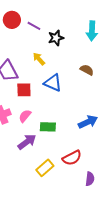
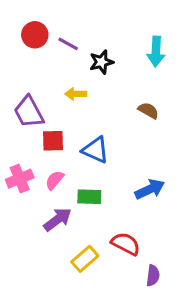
yellow arrow: (39, 59) -> (76, 94), turned -48
blue triangle: (53, 83) -> (95, 150), moved
red semicircle: (72, 158) -> (126, 244), turned -126

